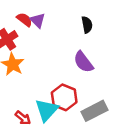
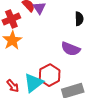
purple semicircle: (83, 62) -> (71, 49), turned -42

